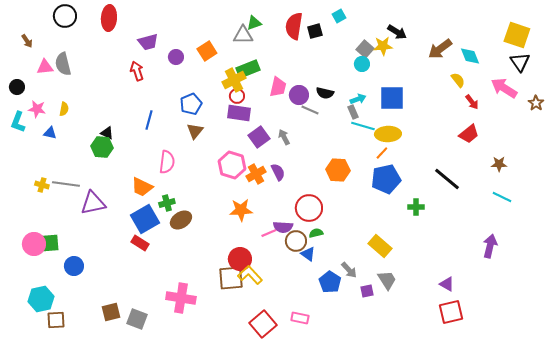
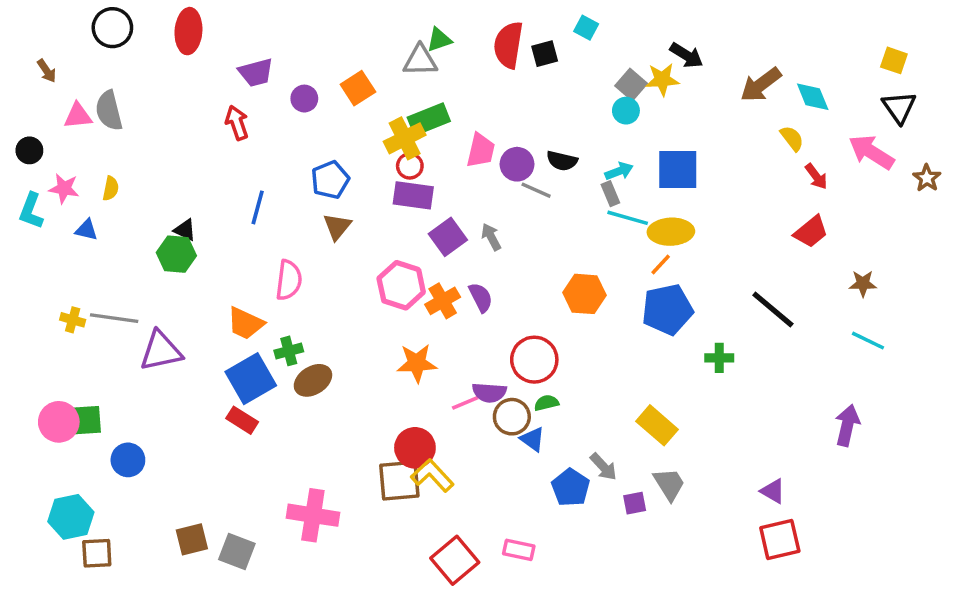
cyan square: (339, 16) -> (586, 28), turned -32
yellow square: (517, 35) -> (894, 60), size x0.6

